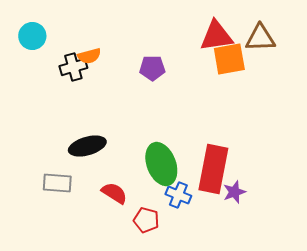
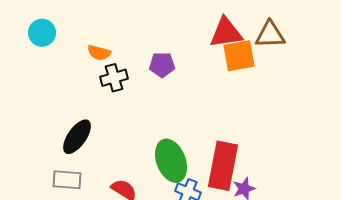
orange semicircle: (89, 56) -> (99, 53), turned 30
black cross: (73, 67) -> (114, 78), moved
black ellipse: (87, 146) -> (77, 137), moved, turned -39

